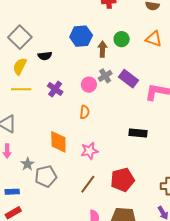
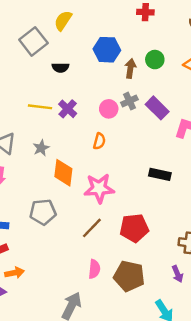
yellow semicircle: (20, 66) -> (63, 21), moved
yellow line: (21, 89) -> (40, 107), moved
pink star: (89, 151) -> (99, 188), size x1.4
gray star: (27, 164) -> (41, 148), moved

